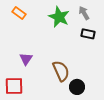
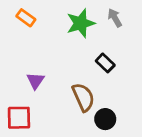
green star: (59, 17) -> (81, 23), turned 30
black rectangle: (88, 34) -> (105, 63), moved, turned 32

